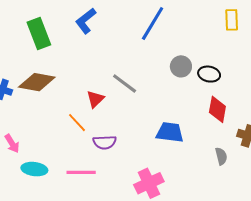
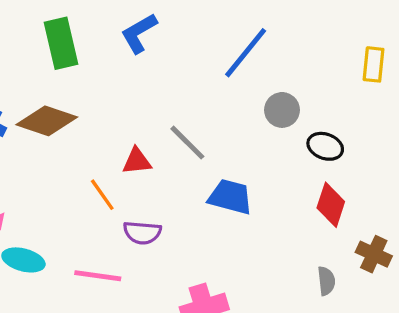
gray circle: (181, 66) -> (282, 110), moved
red triangle: (95, 99) -> (137, 161), turned 30
blue trapezoid: (170, 132) -> (230, 197), moved

